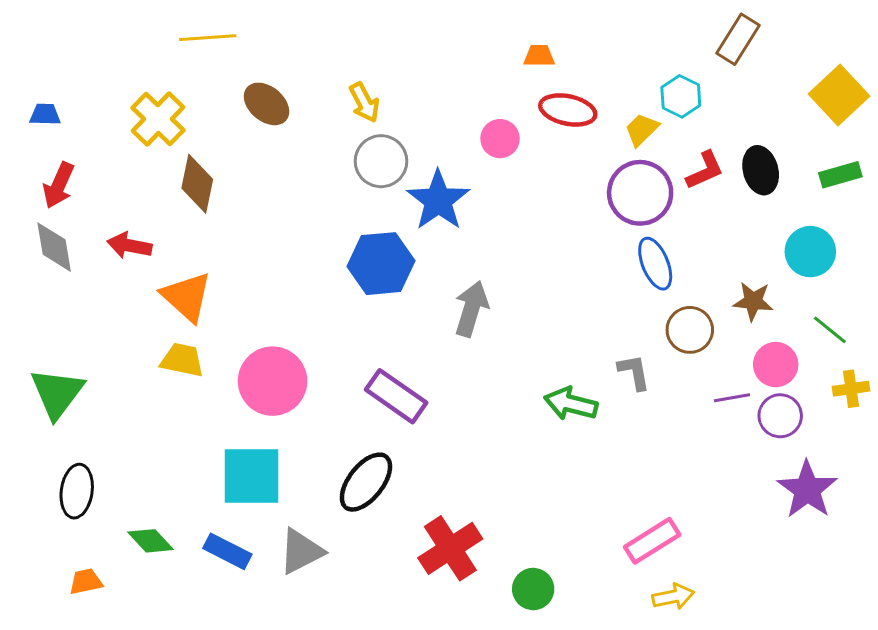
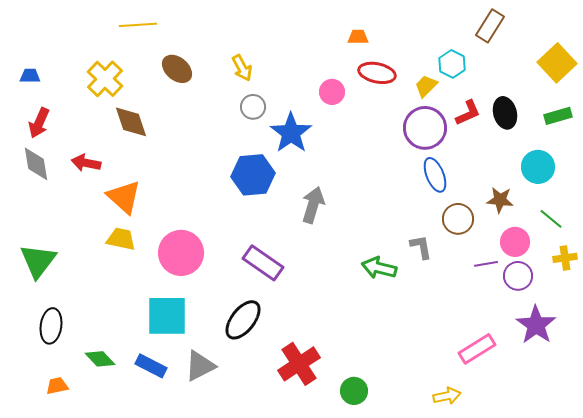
gray circle: (381, 161) -> (253, 107), size x0.7
brown diamond: (197, 184) -> (131, 122), turned -30
pink rectangle: (652, 541) -> (477, 349), moved

